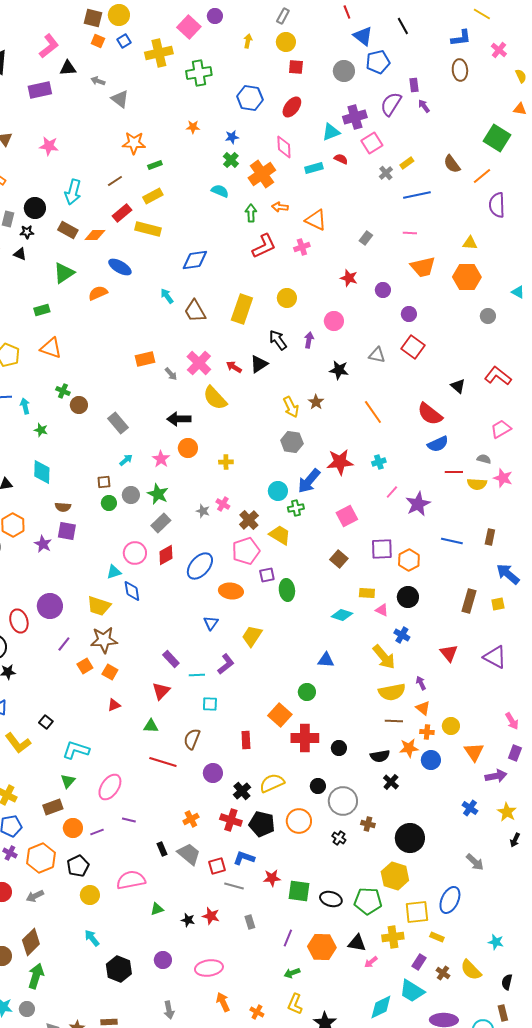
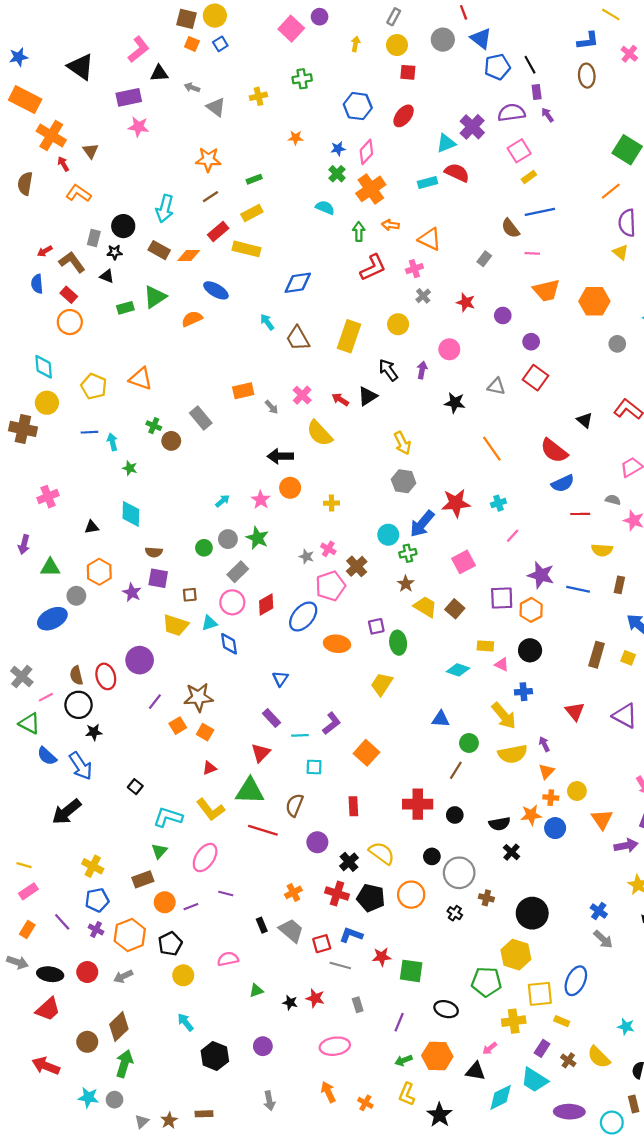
black line: (403, 26) -> (530, 65), moved
yellow cross: (159, 53) -> (258, 96), moved, size x0.6
gray circle: (344, 71) -> (443, 40), moved
green cross: (199, 73) -> (302, 79), size x0.7
purple semicircle: (391, 104) -> (511, 113), turned 50
purple cross: (355, 117) -> (472, 127), turned -30
orange star: (134, 143) -> (208, 160), moved
pink square: (372, 143) -> (519, 151), moved
pink star: (49, 146) -> (139, 127), moved
pink diamond: (284, 147) -> (366, 152), moved, turned 45
red semicircle: (341, 159) -> (457, 173), size x1.6
brown semicircle: (452, 164) -> (510, 228), moved
gray cross: (386, 173) -> (423, 296), moved
yellow triangle: (470, 243) -> (621, 252), moved, turned 35
green rectangle: (42, 310) -> (125, 308), moved
pink cross: (199, 363) -> (302, 395), size x0.7
brown star: (316, 402) -> (406, 584), moved
gray rectangle: (118, 423) -> (201, 418), moved
brown square: (104, 482) -> (190, 595), moved
yellow semicircle: (477, 484) -> (602, 550), moved
purple star: (418, 504) -> (541, 575), moved, turned -30
gray rectangle: (161, 523) -> (238, 572), moved
yellow trapezoid: (280, 535) -> (425, 607), moved
pink pentagon: (246, 551) -> (330, 586), moved
yellow square: (498, 604) -> (628, 658), turned 32
yellow trapezoid: (99, 606) -> (176, 625), moved
blue triangle: (211, 623) -> (280, 679), moved
blue cross: (402, 635) -> (523, 692), turned -35
yellow trapezoid: (252, 636) -> (382, 684), moved
green circle: (307, 692) -> (469, 743), moved
orange triangle: (423, 708) -> (546, 771), turned 35
orange square: (280, 715) -> (366, 753), moved
brown line: (394, 721) -> (456, 770), moved, turned -60
green triangle: (151, 726) -> (250, 791), size x1.8
yellow L-shape: (18, 743) -> (210, 810), moved
yellow semicircle: (272, 783) -> (382, 853), turned 60
blue cross: (470, 808) -> (599, 911), moved
pink semicircle: (131, 880) -> (228, 959), size x0.7
black ellipse: (331, 899) -> (446, 1009), moved
black triangle: (357, 943) -> (476, 1071), moved
orange hexagon: (322, 947) -> (437, 1056), moved
pink ellipse: (209, 968) -> (335, 1046), moved

